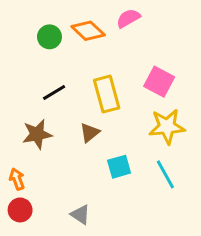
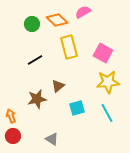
yellow rectangle: (107, 94) -> (69, 47), moved
brown star: (37, 134) -> (37, 99), moved

